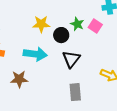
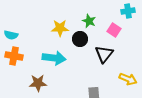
green star: (77, 24) -> (89, 21), moved
black triangle: (71, 59) -> (104, 54), moved

